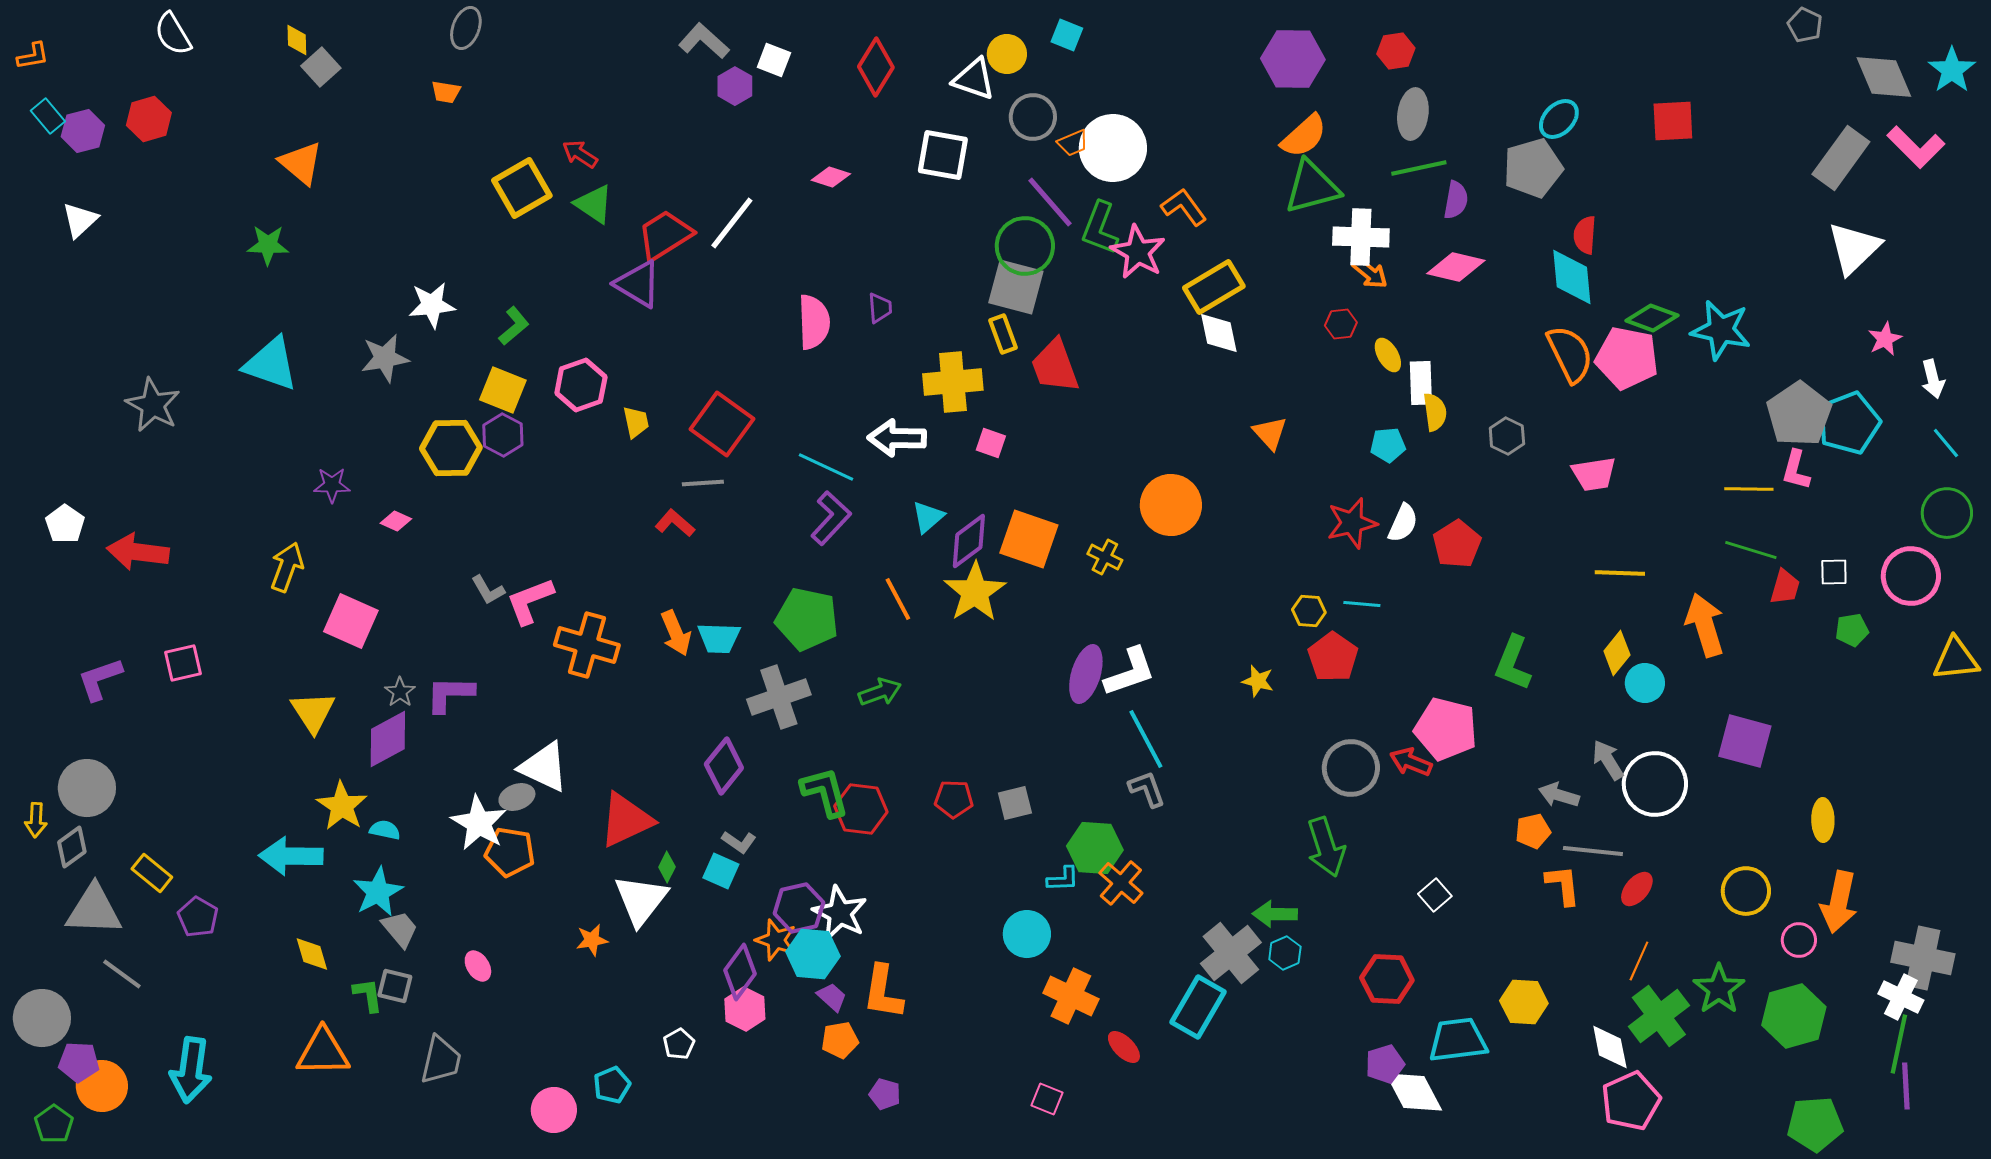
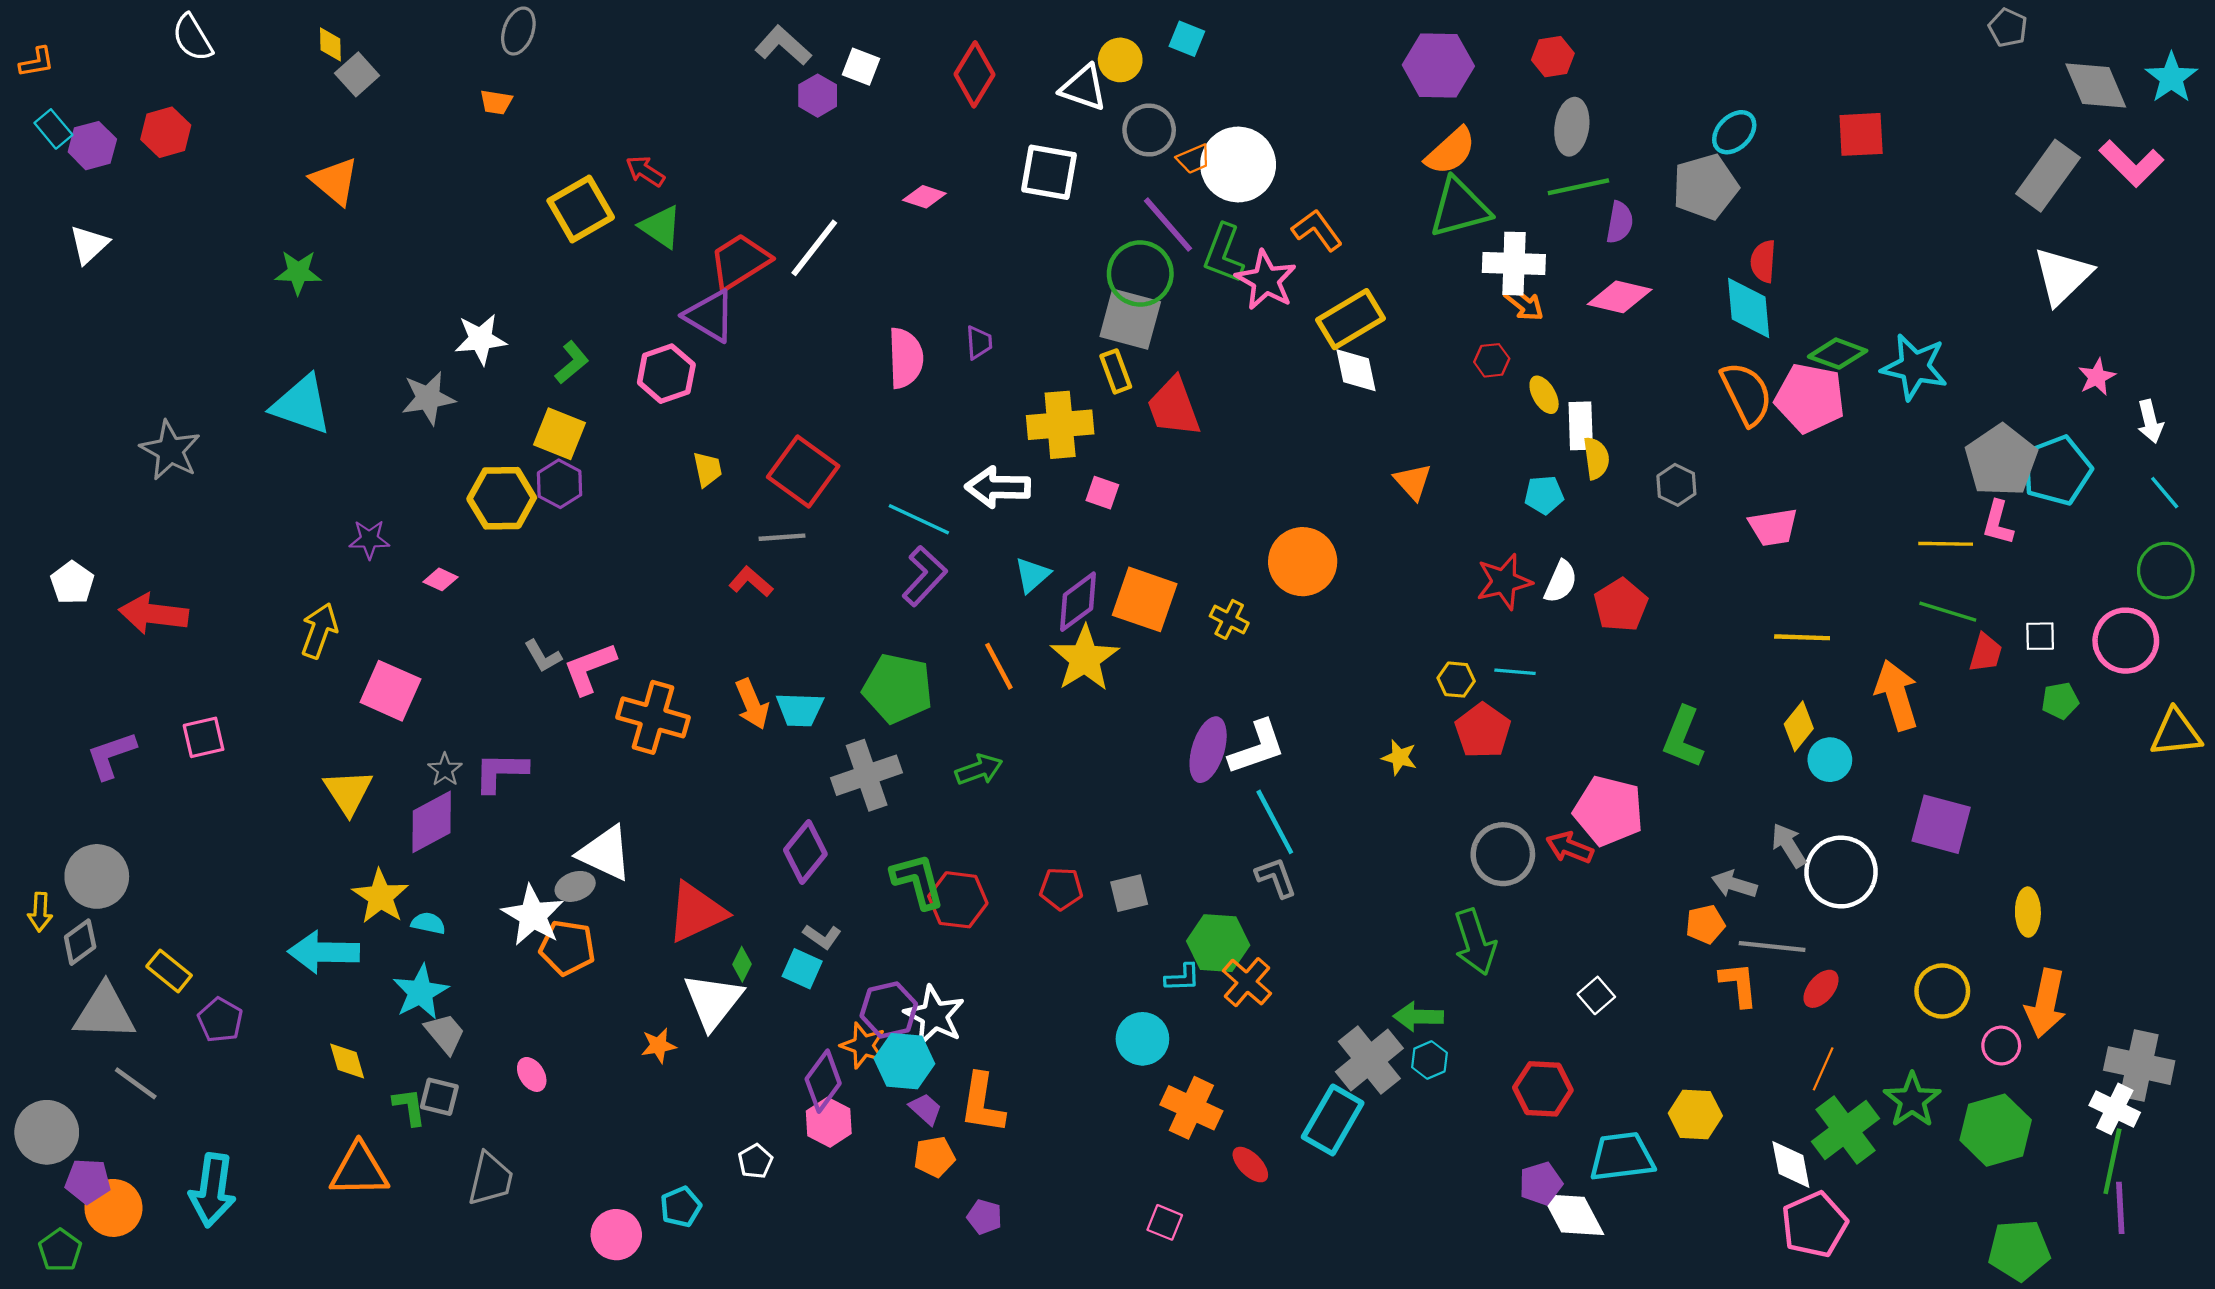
pink hexagon: (581, 385) -> (666, 374), moved

